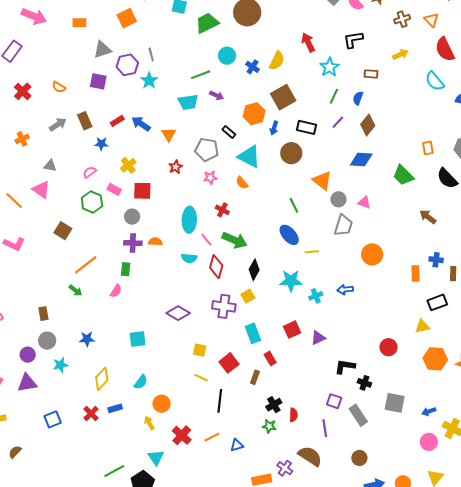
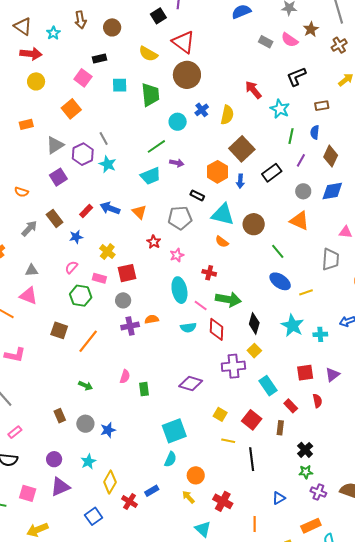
green trapezoid: (207, 23) -> (150, 95), turned 125
blue cross: (253, 67) -> (202, 110), moved, turned 32
purple square: (98, 81) -> (58, 177), turned -30
black rectangle: (307, 127) -> (272, 173), turned -36
brown circle: (291, 153) -> (254, 224), moved
pink star: (210, 178) -> (177, 255), moved
gray circle: (338, 199) -> (303, 191), moved
orange line: (86, 265) -> (88, 341), moved
green rectangle: (126, 269) -> (144, 389), moved
cyan star: (291, 281) -> (293, 326), turned -30
cyan cross: (316, 296) -> (320, 334), turned 32
red square: (292, 330) -> (305, 373), turned 30
cyan square: (138, 339) -> (174, 431), moved, size x1.4
gray circle: (47, 341) -> (85, 424), moved
yellow square: (200, 350) -> (220, 414), turned 32
yellow diamond: (102, 379) -> (110, 482), moved
red semicircle: (293, 415) -> (317, 401), moved
orange line: (212, 437) -> (255, 524), moved, turned -49
purple cross: (285, 468) -> (318, 492), moved

